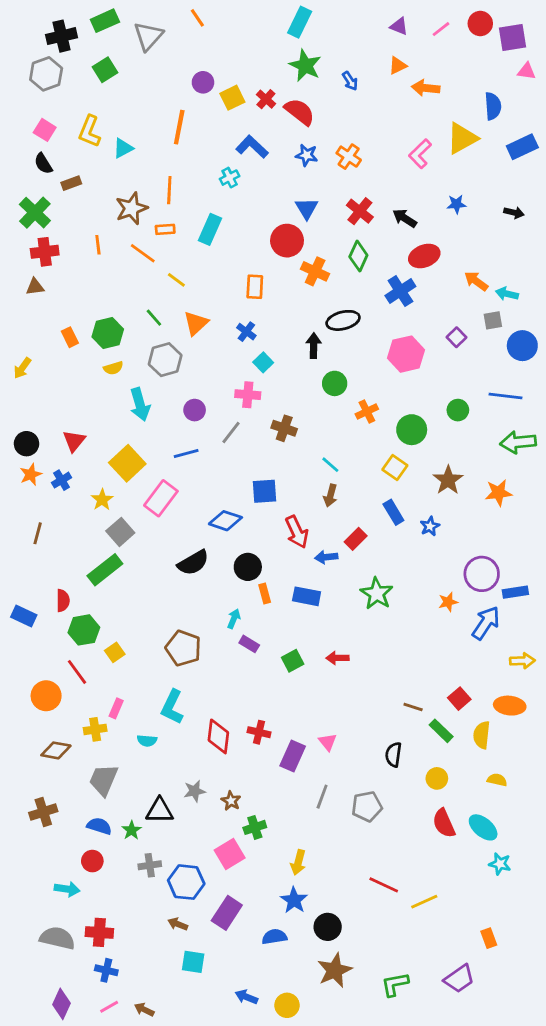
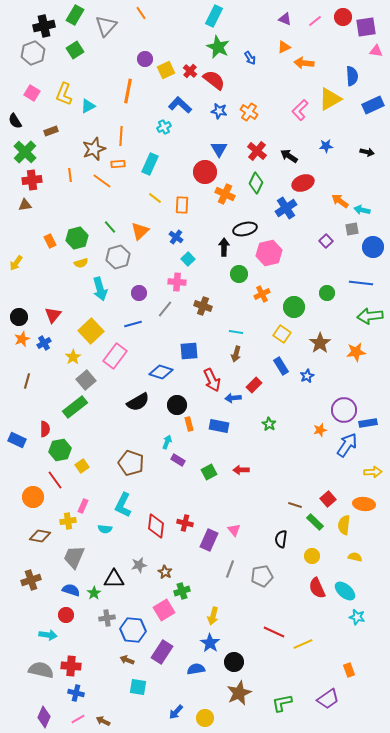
green rectangle: (105, 21) -> (75, 15), turned -36
black semicircle: (43, 164) -> (15, 121), moved
yellow line: (176, 280) -> (155, 198), moved
pink hexagon: (406, 354) -> (269, 253), moved
cyan line: (330, 465) -> (236, 332), turned -32
green star: (377, 594) -> (269, 424), size x0.6
blue arrow: (246, 997) -> (176, 712), turned -70

